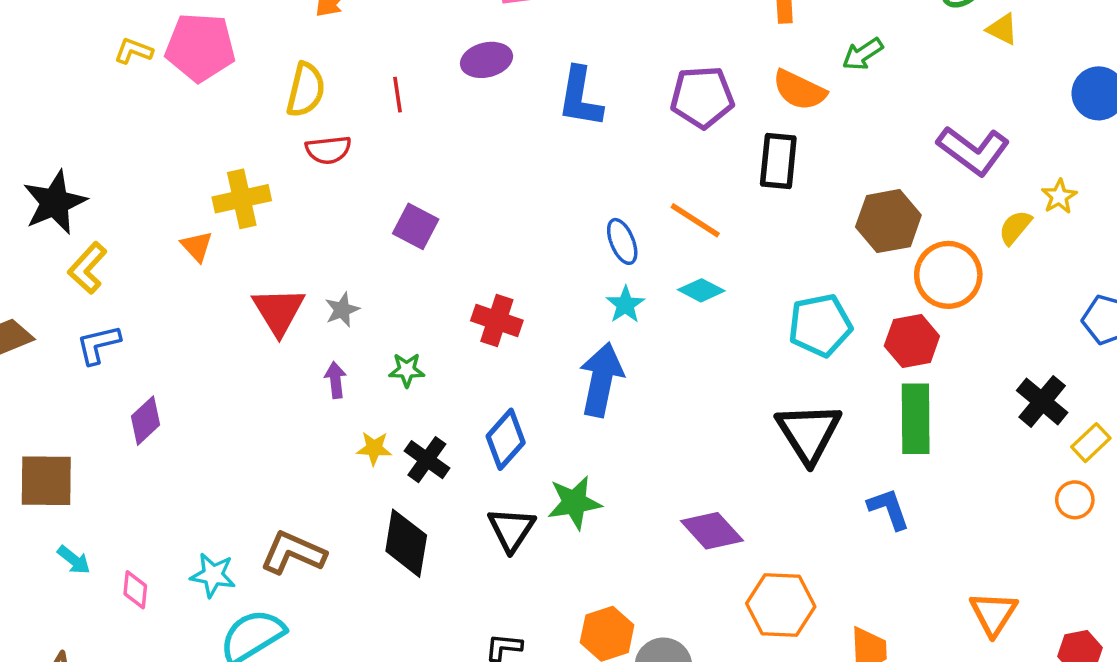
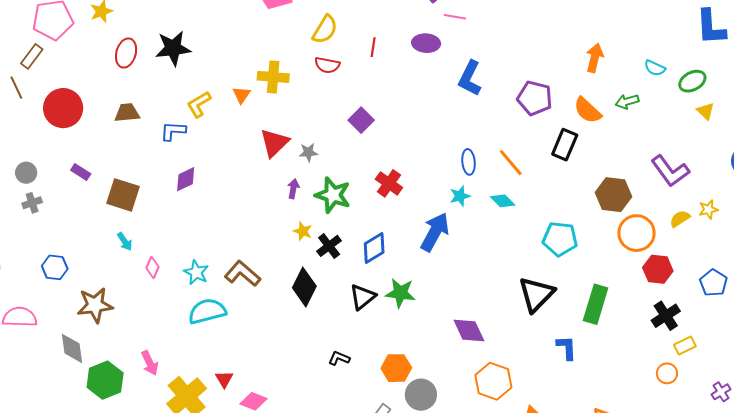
yellow L-shape: (87, 268) -> (199, 104), moved
red hexagon: (912, 341) -> (658, 269), moved
green star: (407, 370) -> (333, 195), size x1.8

